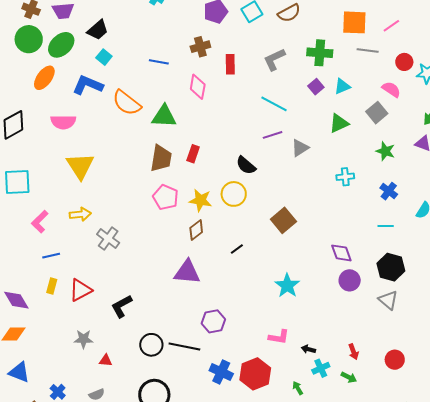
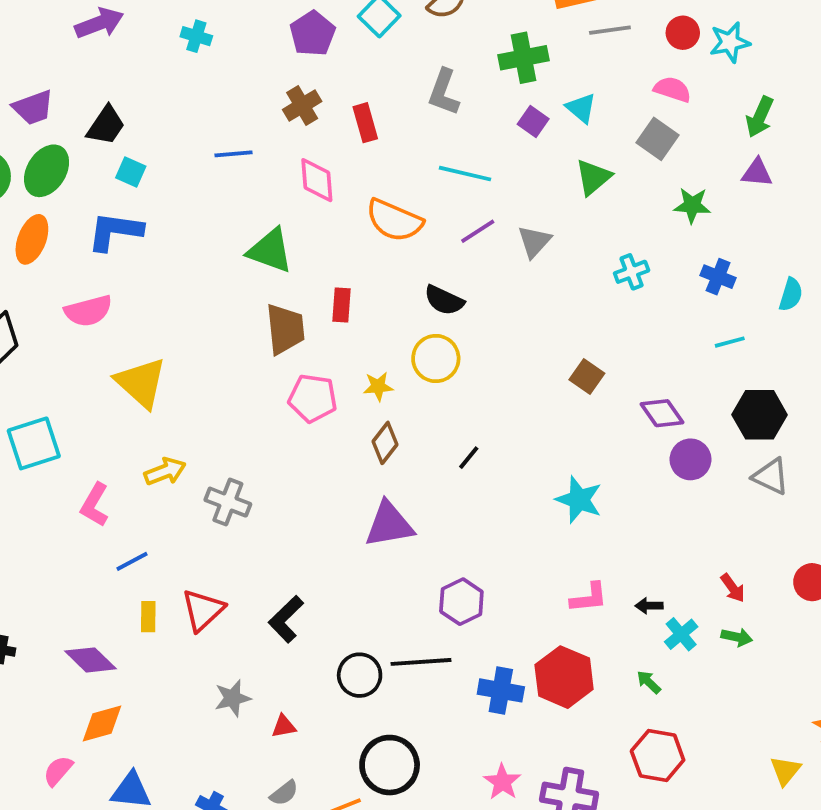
gray L-shape: (274, 59) -> (444, 92), turned -30
cyan triangle: (342, 86) -> (581, 108), turned -42
orange semicircle: (127, 103) -> (394, 220), moved
green triangle: (164, 116) -> (270, 251), turned 32
yellow star: (200, 200) -> (378, 386), size x0.7
brown square: (283, 220) -> (587, 376), moved, size x0.7

